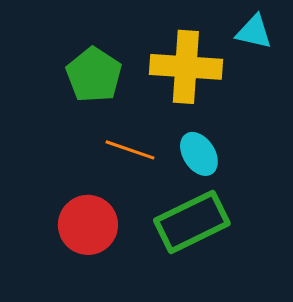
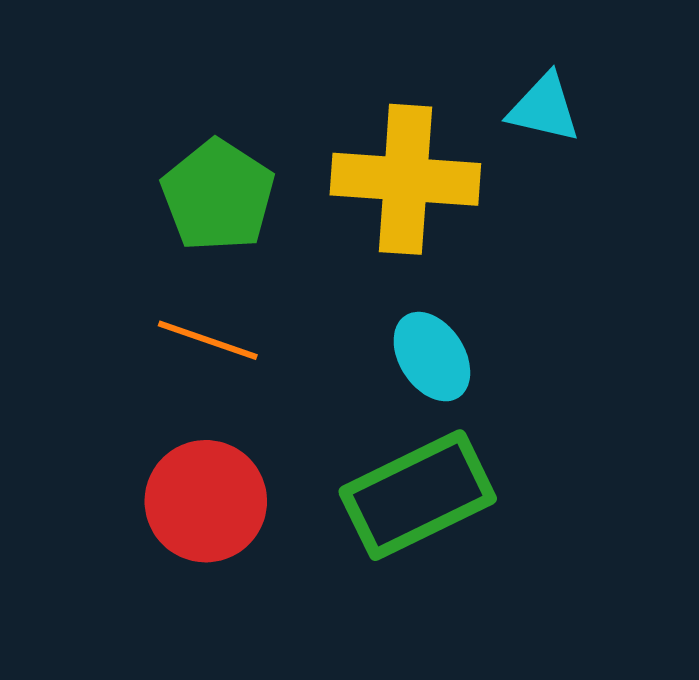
orange line: (130, 150) -> (208, 340), moved

